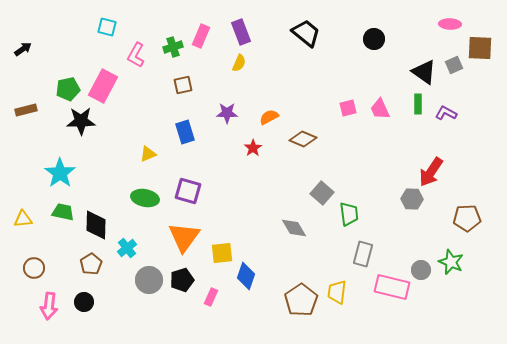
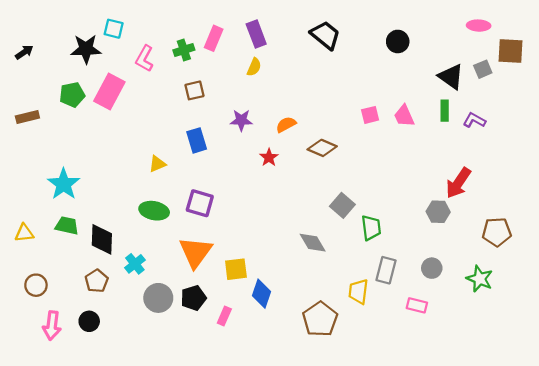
black star: (81, 121) -> (86, 49), moved
gray circle: (421, 270) -> (432, 268), moved
pink rectangle: (392, 287) -> (417, 305), size x0.6
yellow trapezoid: (337, 292) -> (358, 292), moved

